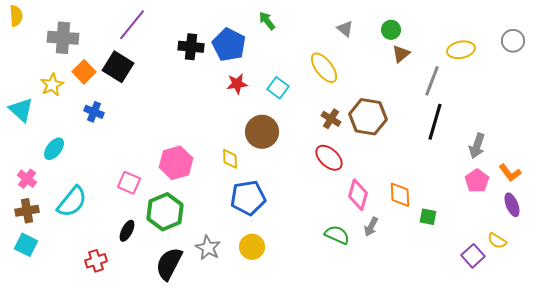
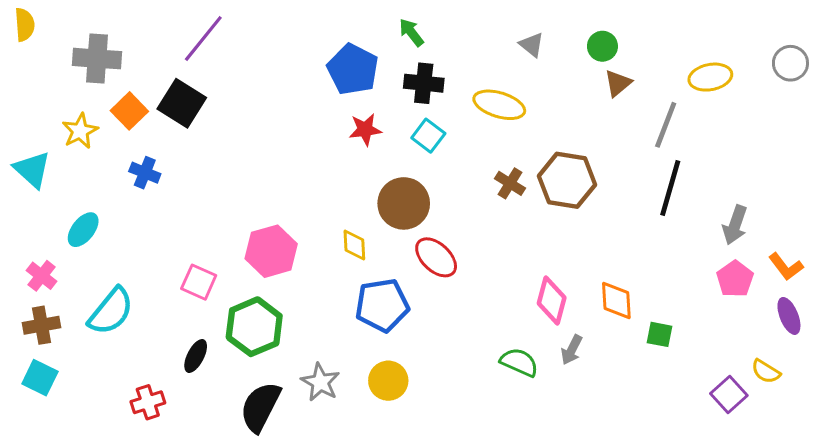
black cross: (191, 47) -> (424, 83), moved
yellow ellipse: (324, 68) -> (499, 105), turned -36
red ellipse: (329, 158) -> (436, 257), moved

